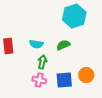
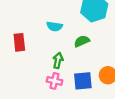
cyan semicircle: (36, 44) -> (55, 26), moved

